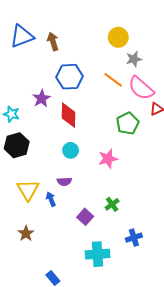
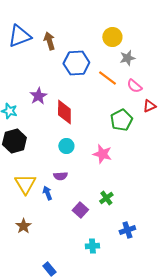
blue hexagon: (70, 77) -> (76, 63), moved
pink semicircle: (141, 88) -> (134, 86), size x0.6
pink star: (108, 159) -> (102, 154), turned 30
cyan cross: (98, 254) -> (92, 246), size x0.6

